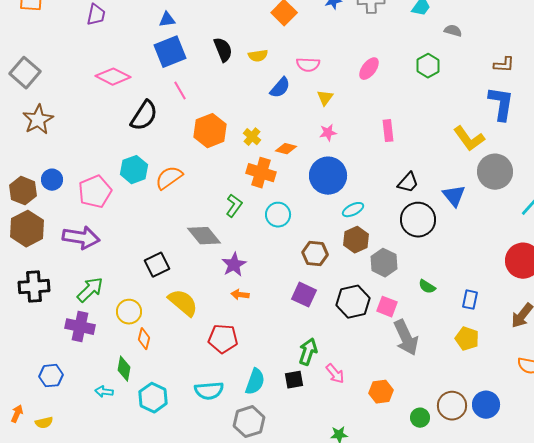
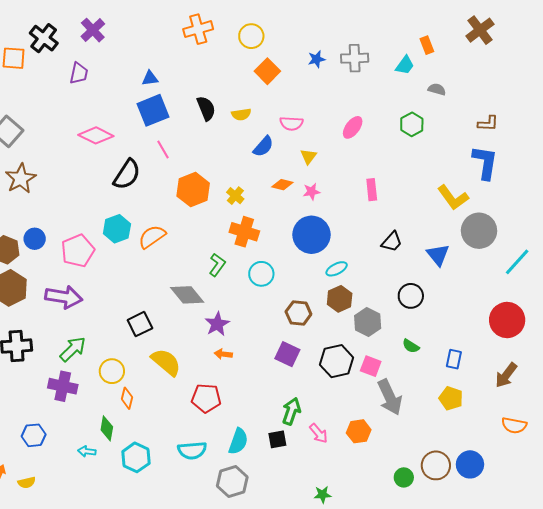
orange diamond: (286, 149) -> (282, 185), moved
black circle: (418, 220) -> (411, 296), moved, size x0.7
orange hexagon: (381, 392) -> (359, 431), moved

